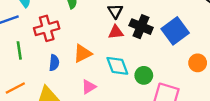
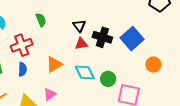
blue semicircle: (54, 63) -> (22, 69), moved
pink triangle: (89, 87) -> (50, 94), moved

